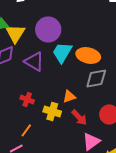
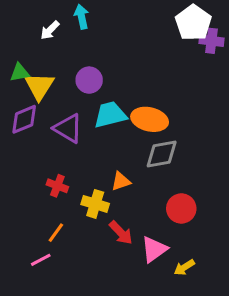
purple circle: (48, 29) -> (89, 80), size x0.7
cyan trapezoid: (62, 52) -> (110, 115), turned 45
red arrow: (79, 117) -> (121, 233), moved

